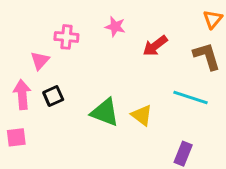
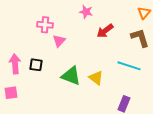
pink star: (115, 27) -> (86, 12), moved
pink triangle: (40, 61) -> (59, 41), moved
black square: (53, 96) -> (36, 65), turned 32

